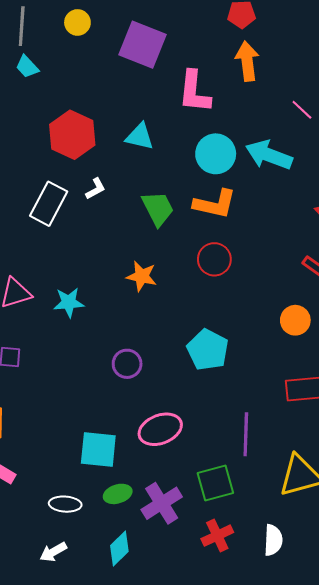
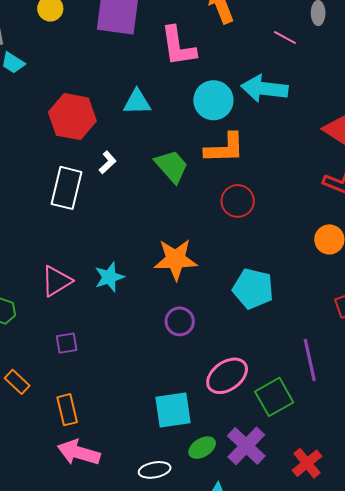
orange star: (142, 276) -> (176, 259), moved, size x1.4
green square: (215, 483) -> (274, 397), moved

